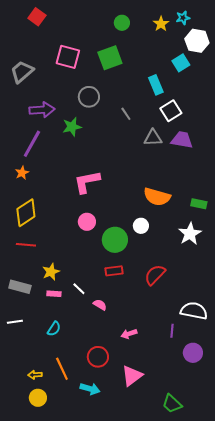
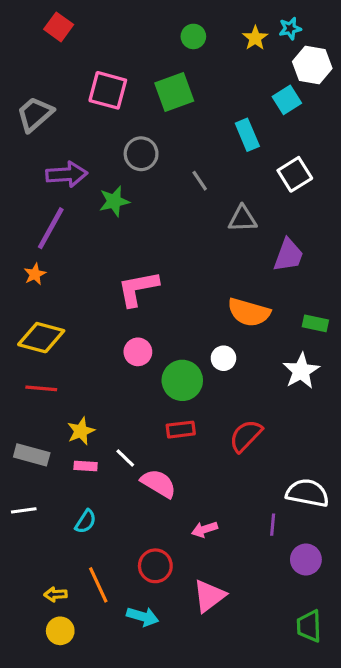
white square: (171, 111) -> (295, 174), moved
purple trapezoid: (182, 140) -> (288, 255), moved, turned 100
yellow diamond: (26, 213) -> (41, 338), turned 48
pink semicircle: (100, 305) -> (159, 483), size x1.6
green trapezoid: (172, 404) -> (309, 626), moved, turned 45

